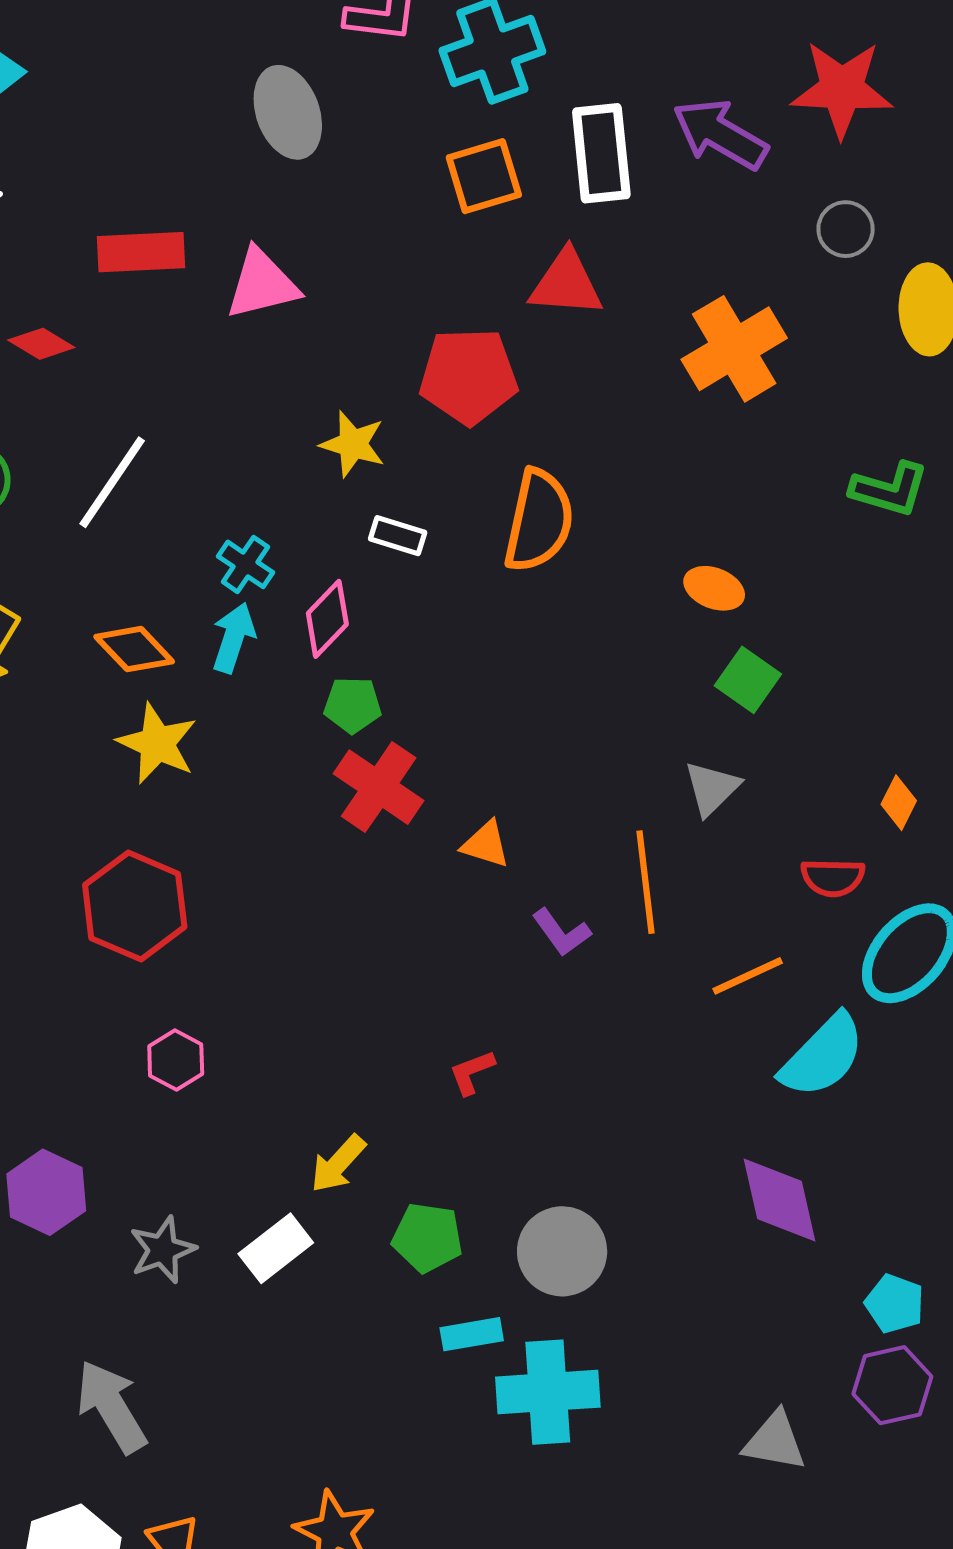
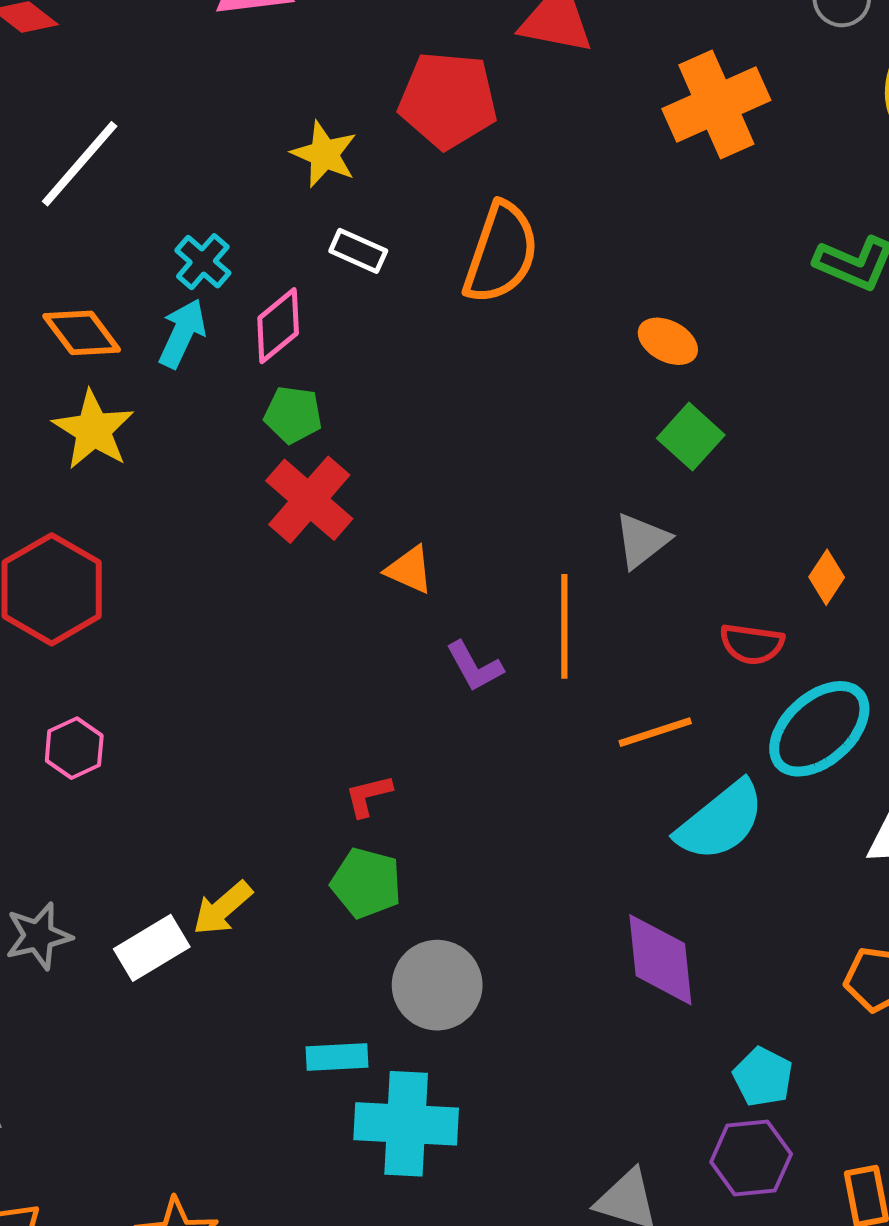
yellow arrow: (338, 1164) -> (223, 908), moved
green pentagon: (427, 1238) -> (366, 883), moved

